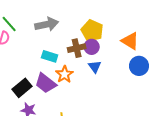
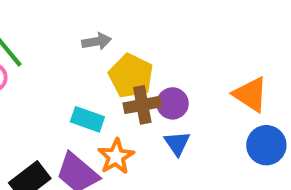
gray arrow: (47, 24) -> (97, 41), moved, size x0.6
yellow pentagon: (92, 31) -> (131, 76), moved

